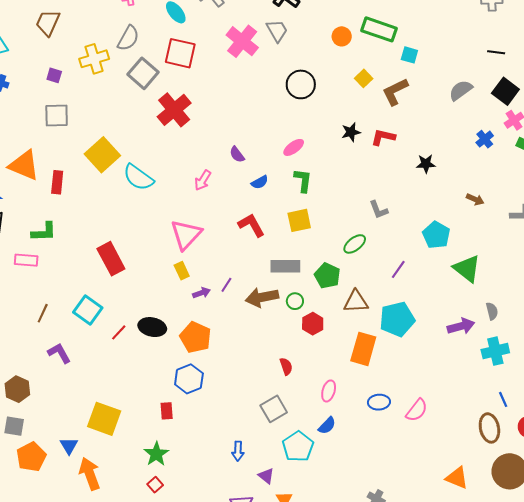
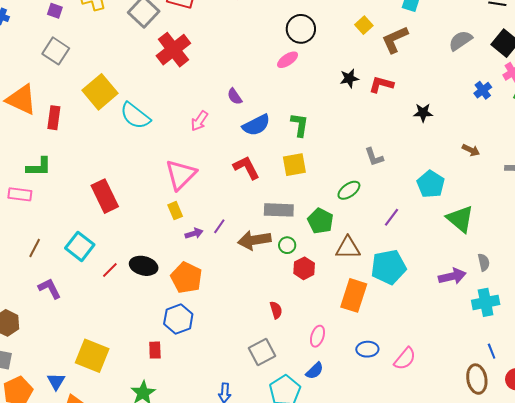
gray square: (57, 116) -> (56, 51), turned 32
pink ellipse: (294, 147) -> (288, 60), moved
blue semicircle: (260, 182) -> (256, 125), size x1.6

